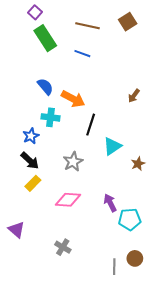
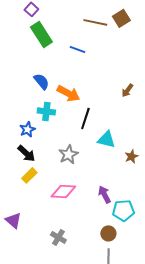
brown line: (88, 26) -> (95, 22), moved
cyan triangle: (112, 146) -> (106, 139), turned 48
brown circle: (135, 258) -> (108, 233), moved

